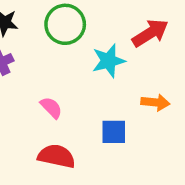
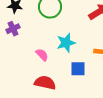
cyan star: (109, 61) -> (66, 43), moved

